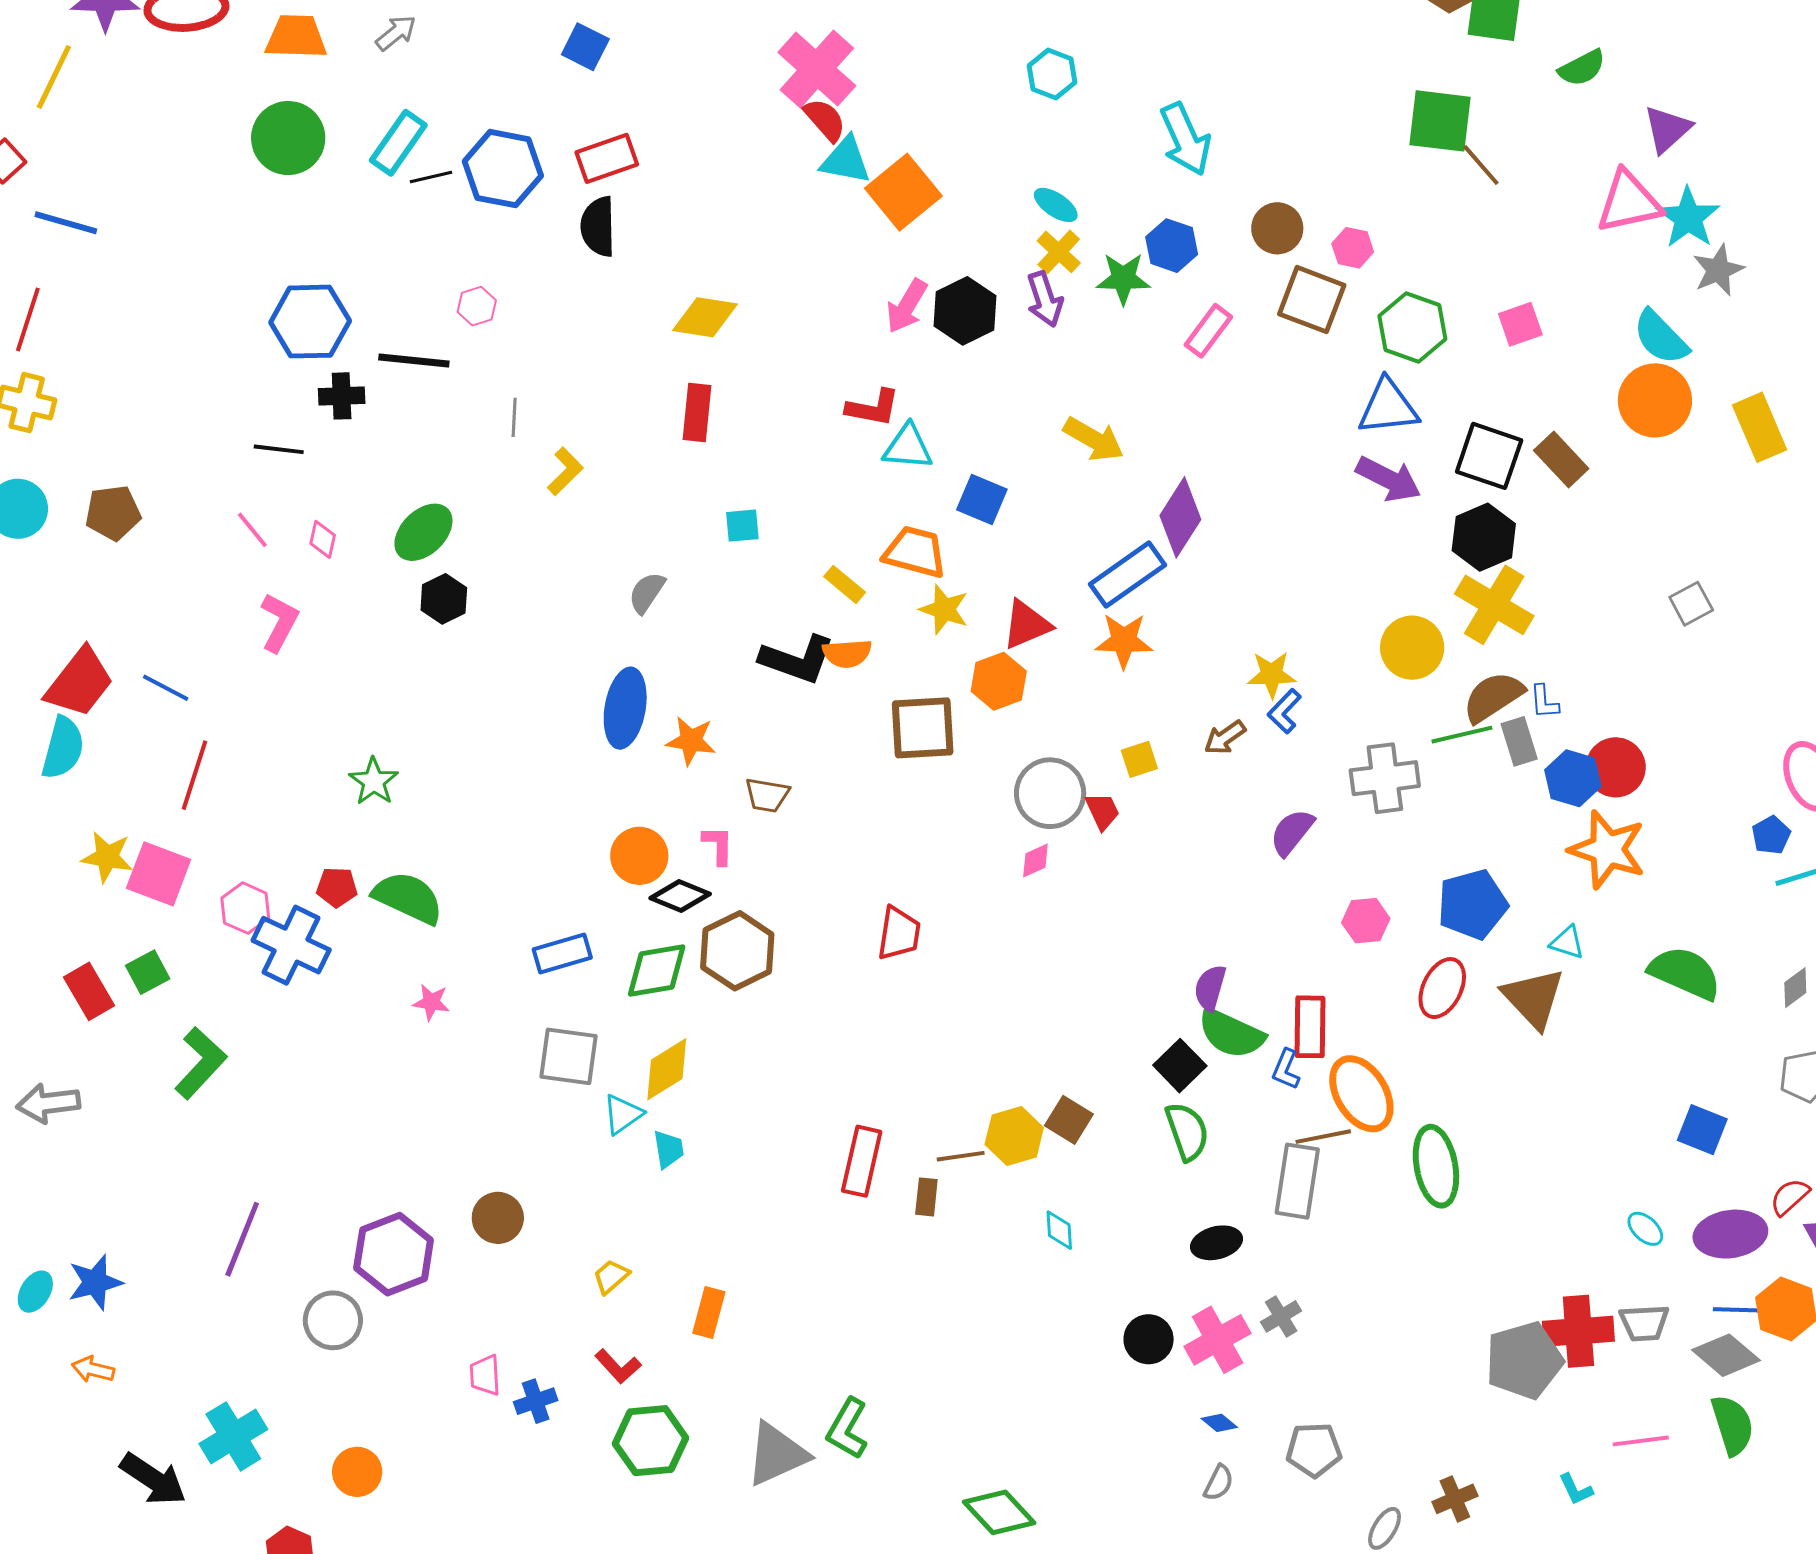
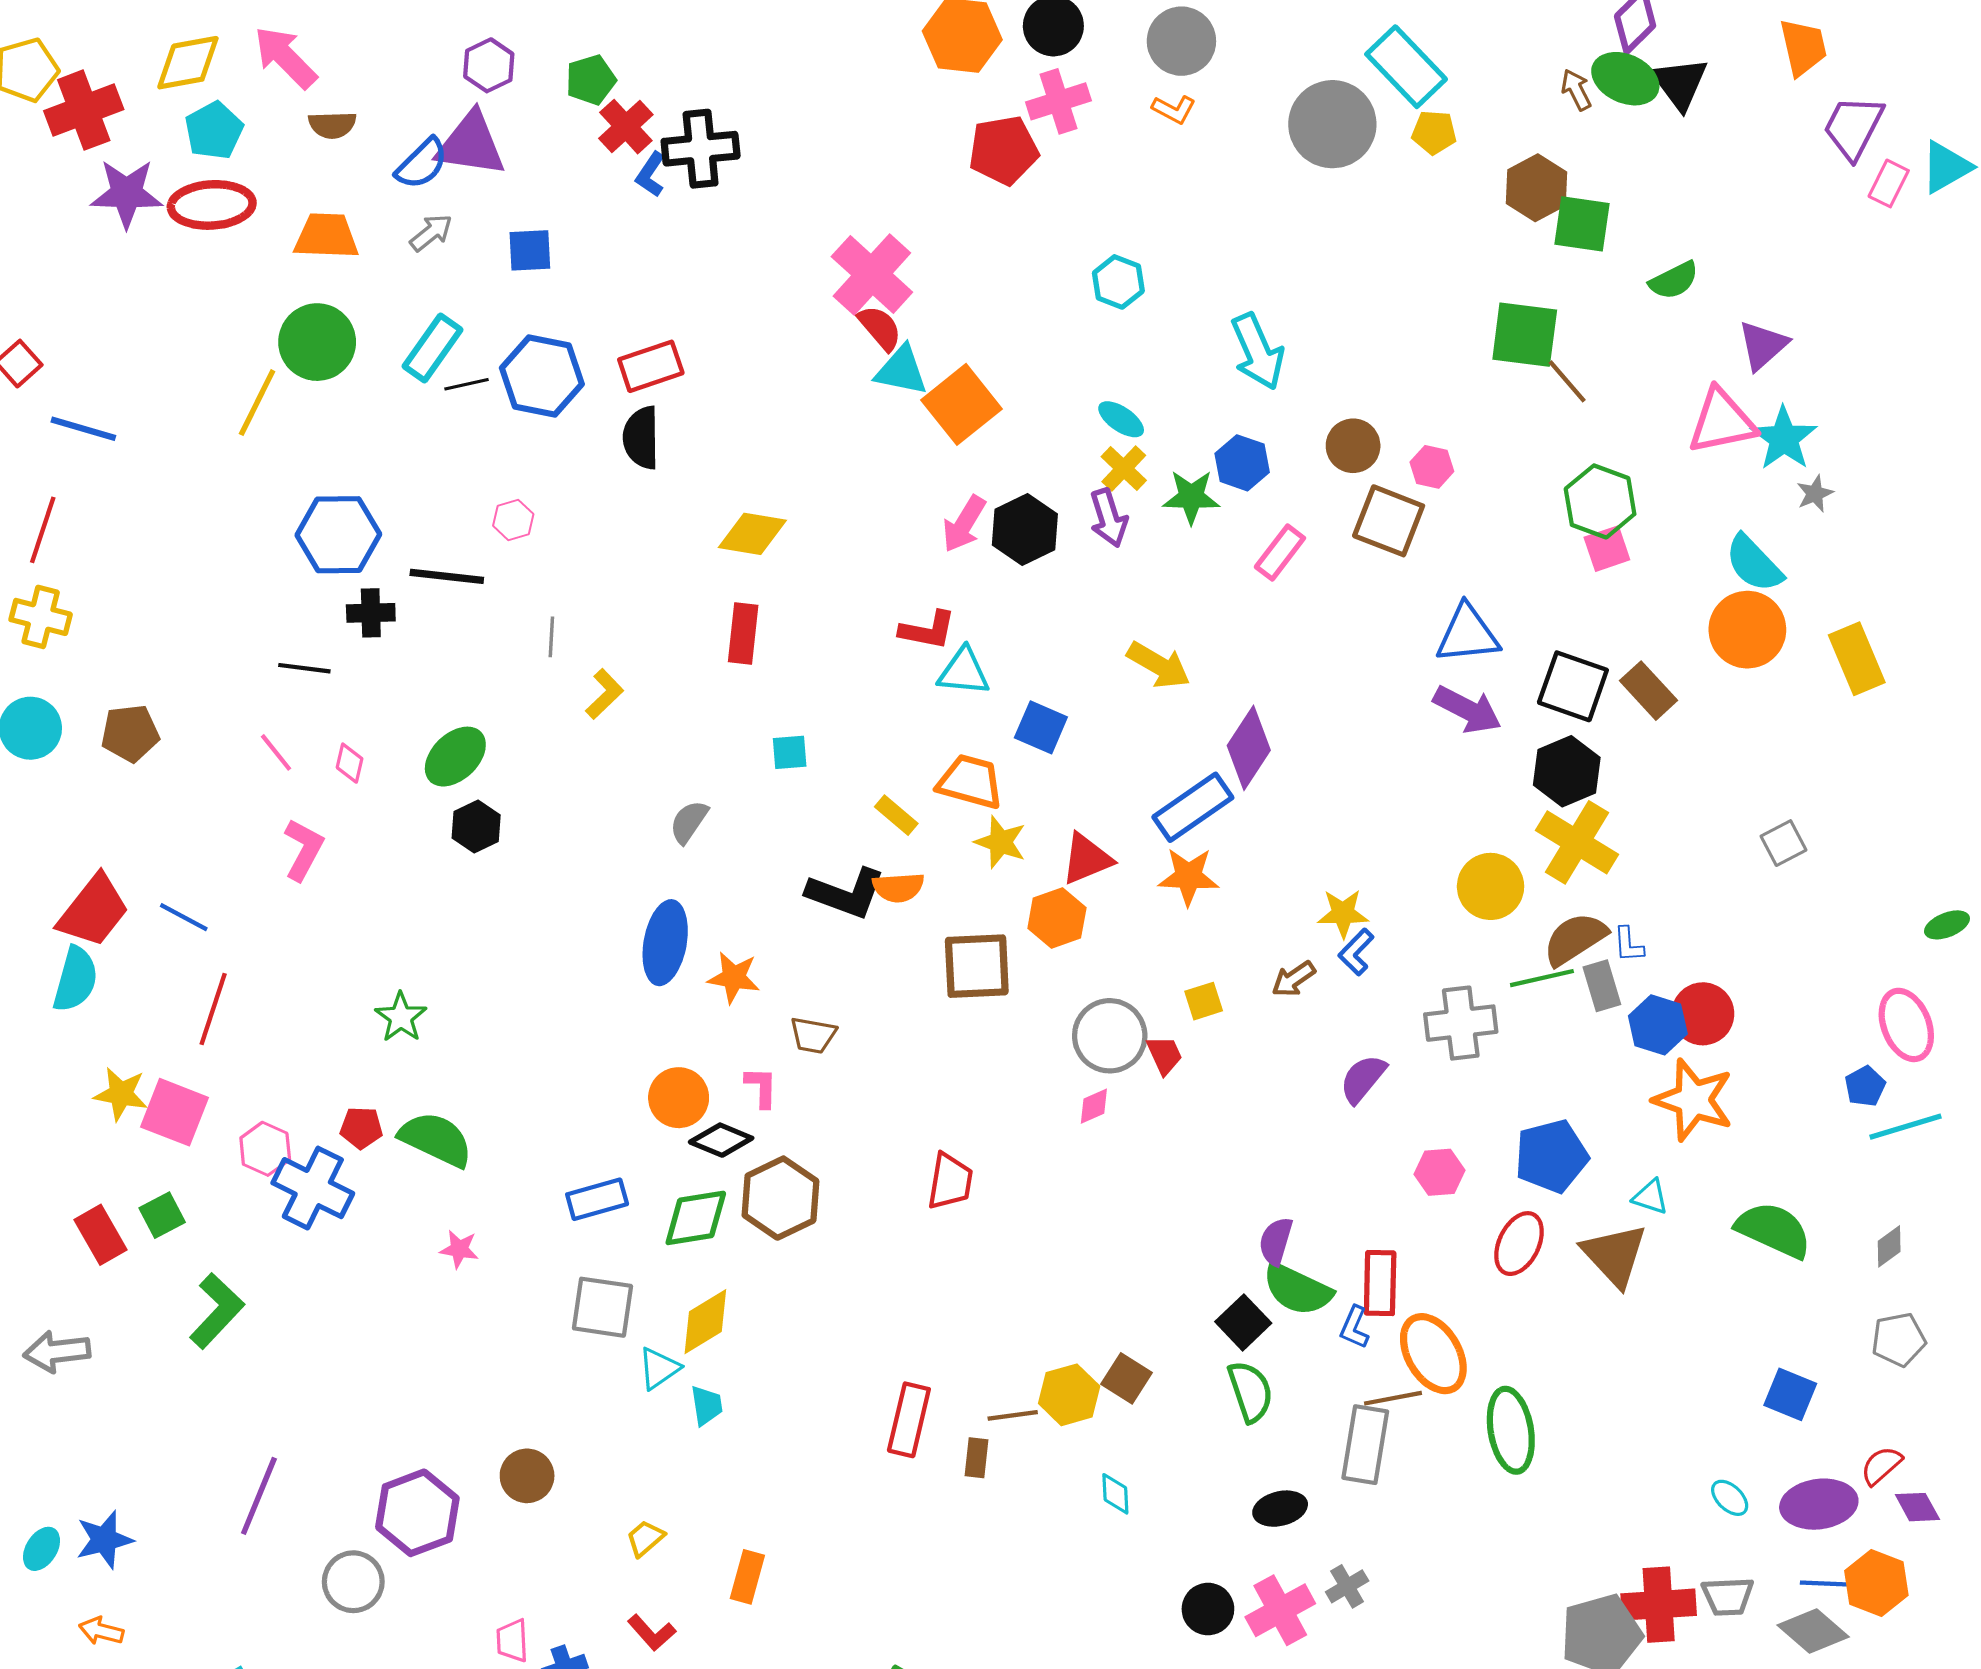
blue square: (585, 47) -> (530, 250), moved, turned -30
yellow line: (54, 77) -> (257, 403), moved
gray star: (1718, 270) -> (1815, 494), size x0.7
green hexagon: (1412, 328) -> (1600, 501), moved

